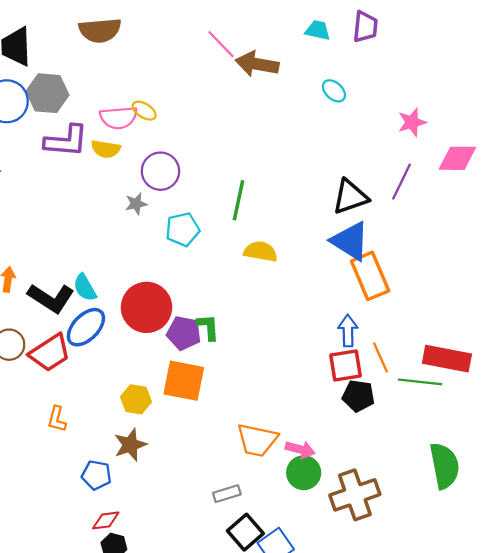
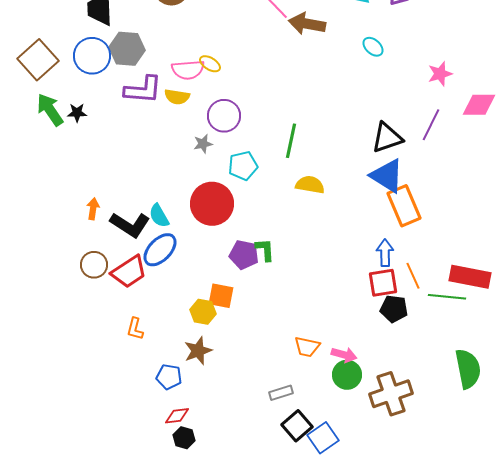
red circle: (146, 307) -> (212, 204), moved
orange square: (184, 381) -> (221, 296), moved, size x0.7
orange trapezoid: (257, 440) -> (307, 347), size x0.7

